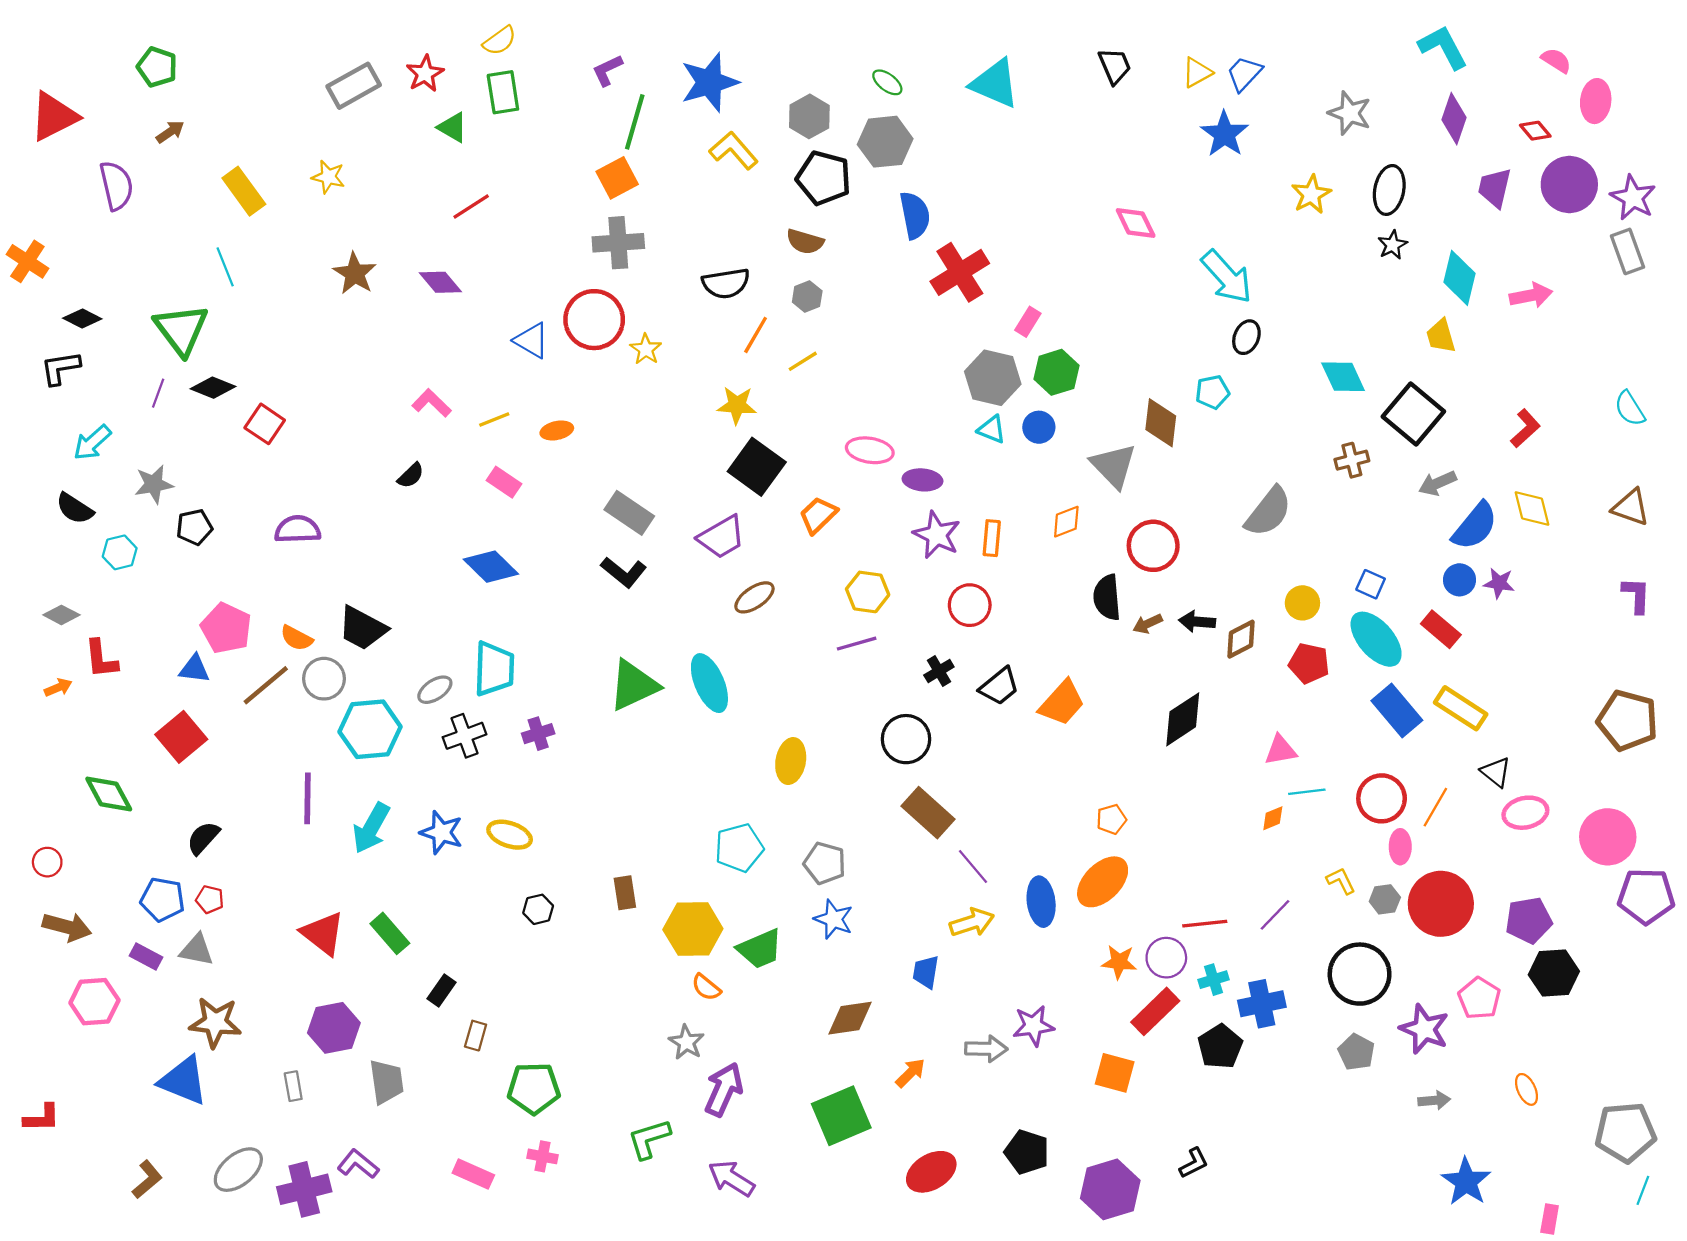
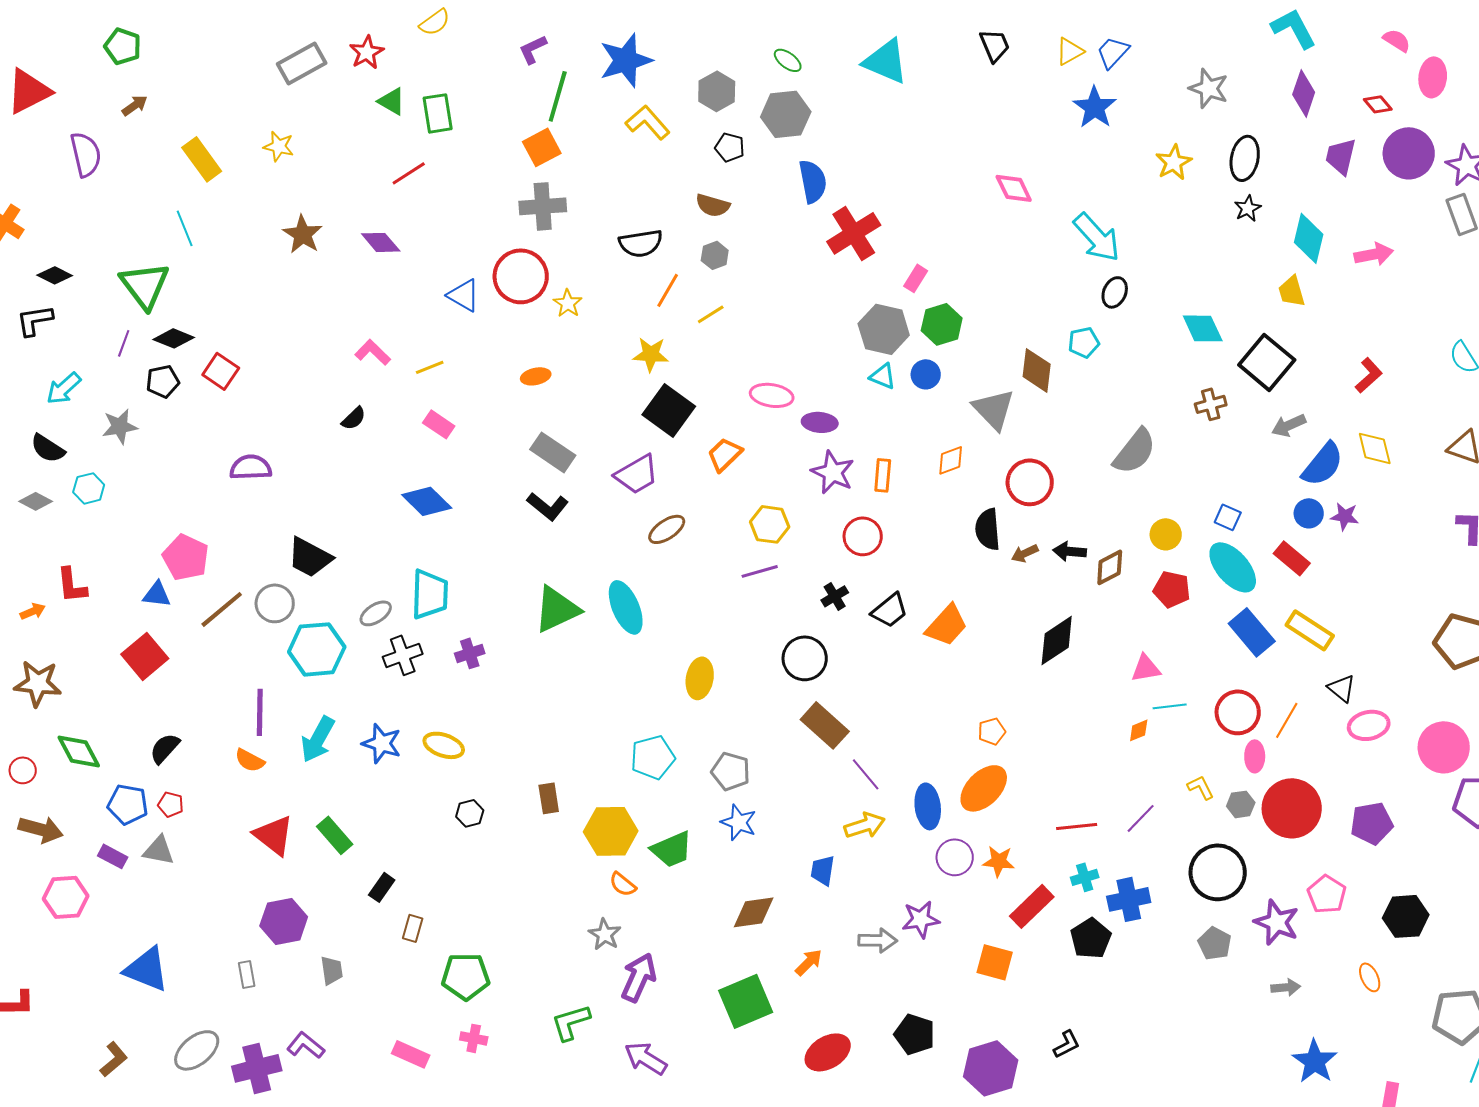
green rectangle: (503, 92) -> (438, 113), moved
black pentagon: (824, 178) -> (730, 147), size x0.6
orange ellipse: (557, 430) -> (536, 376), moved
black pentagon: (194, 527) -> (163, 381), moved
gray diamond: (61, 615) -> (36, 501), moved
orange semicircle: (297, 638) -> (250, 760), moved
green diamond: (109, 794) -> (79, 751), moved
purple circle: (1166, 958) -> (955, 857), moved
black hexagon: (1554, 973) -> (1406, 916), moved
brown star: (215, 1022) -> (38, 683), moved
gray trapezoid: (387, 1082) -> (332, 970), size x0.7

